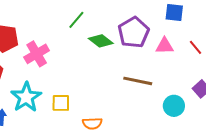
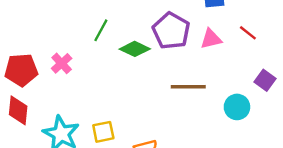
pink cross: (37, 54) -> (62, 63), moved, size x0.7

